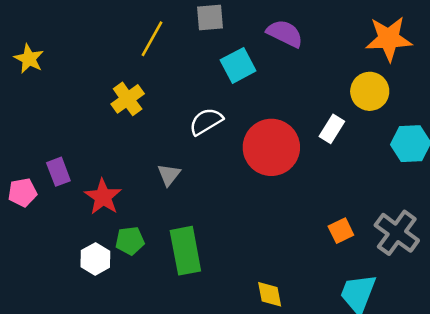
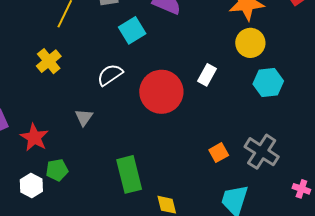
yellow circle: (370, 91) -> (250, 43), moved
green rectangle: (185, 251) -> (129, 174), moved

